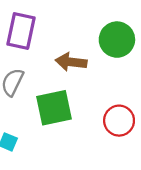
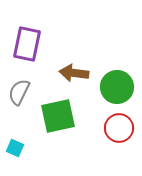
green circle: (117, 40) -> (117, 87), moved

